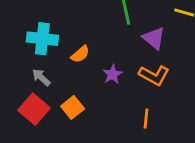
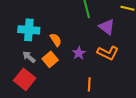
orange semicircle: (80, 54) -> (56, 40), turned -80
orange square: (73, 107) -> (50, 59), moved
orange line: (146, 119) -> (89, 84), moved

